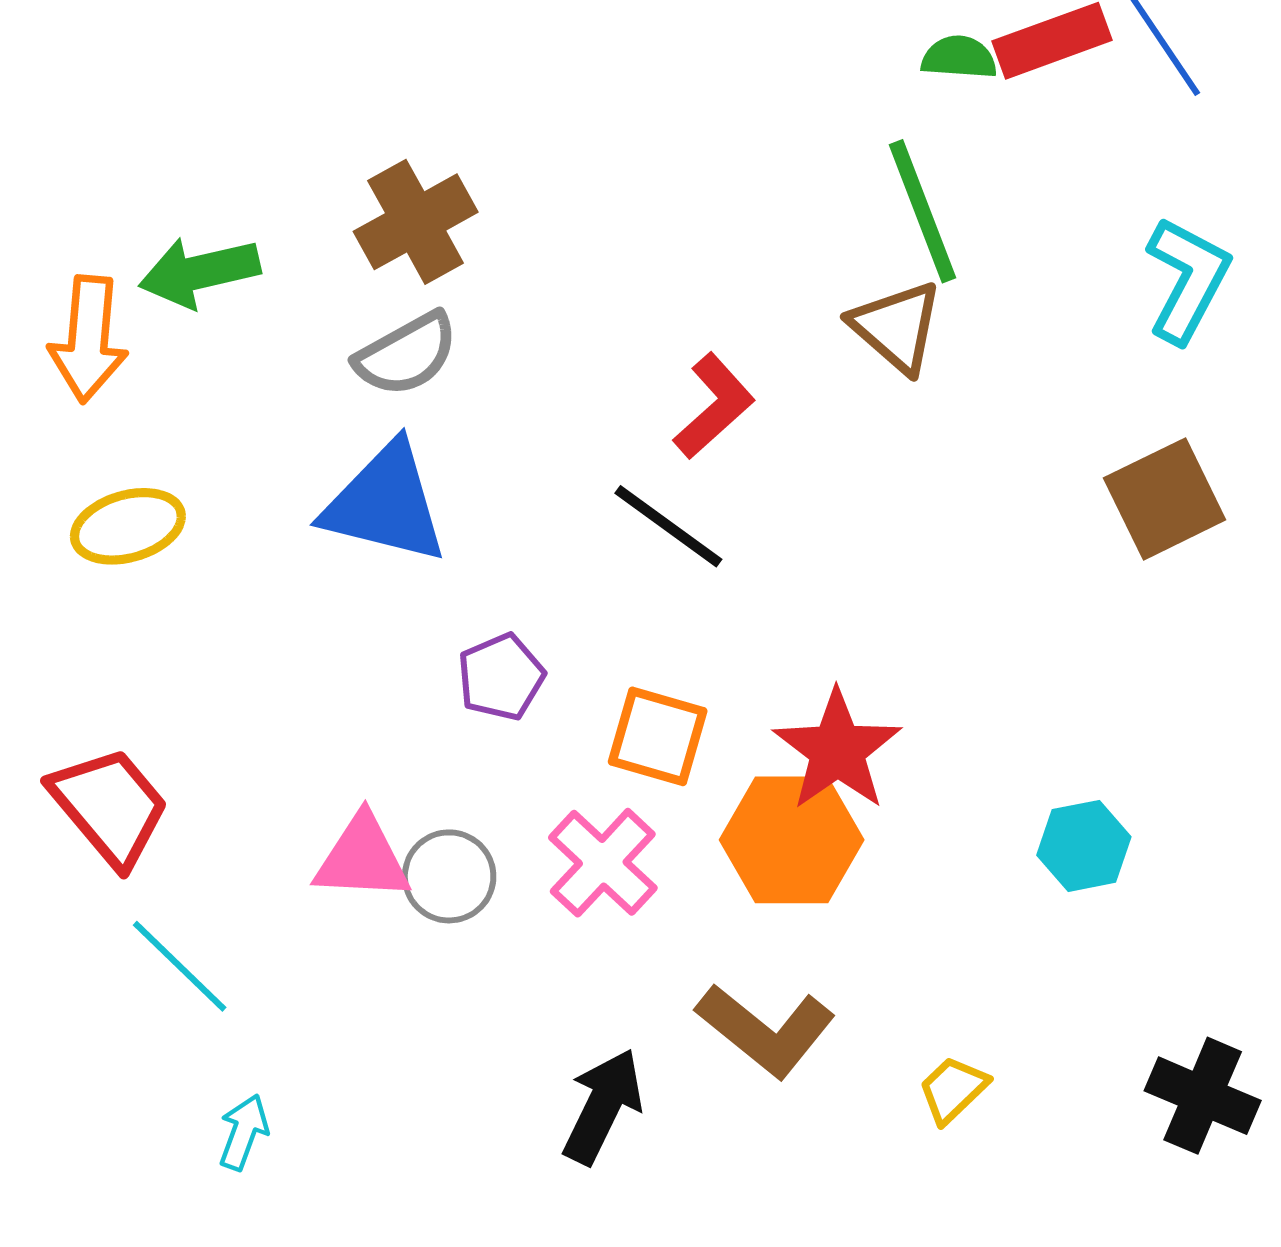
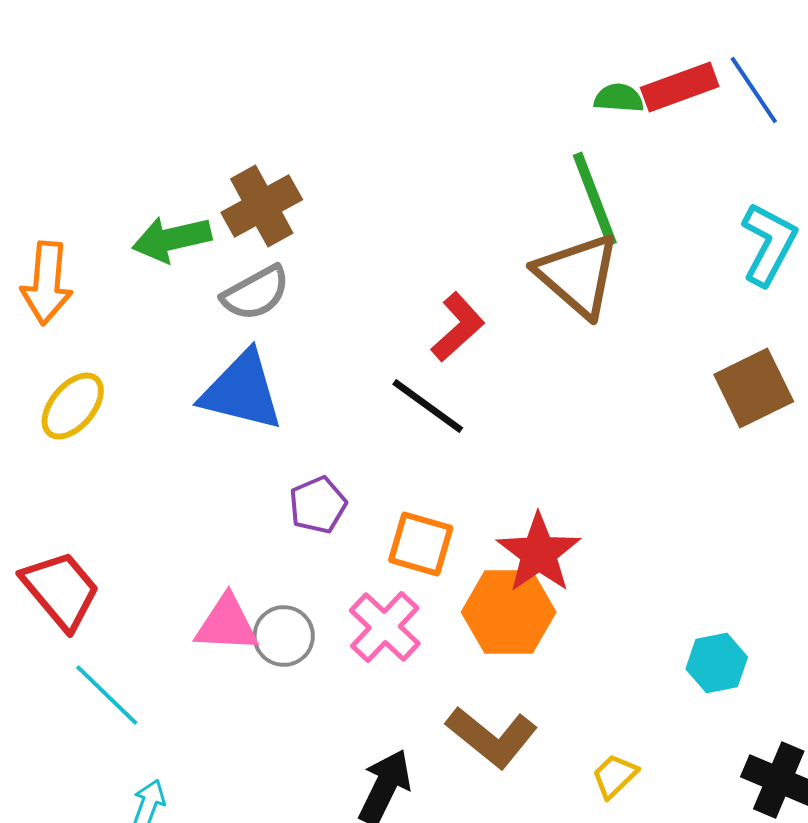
green arrow: (199, 272) -> (172, 239), moved
brown triangle: (897, 327) -> (578, 275), size x1.4
yellow ellipse: (128, 526) -> (73, 406), turned -34
cyan hexagon: (1084, 846) -> (717, 663), moved

